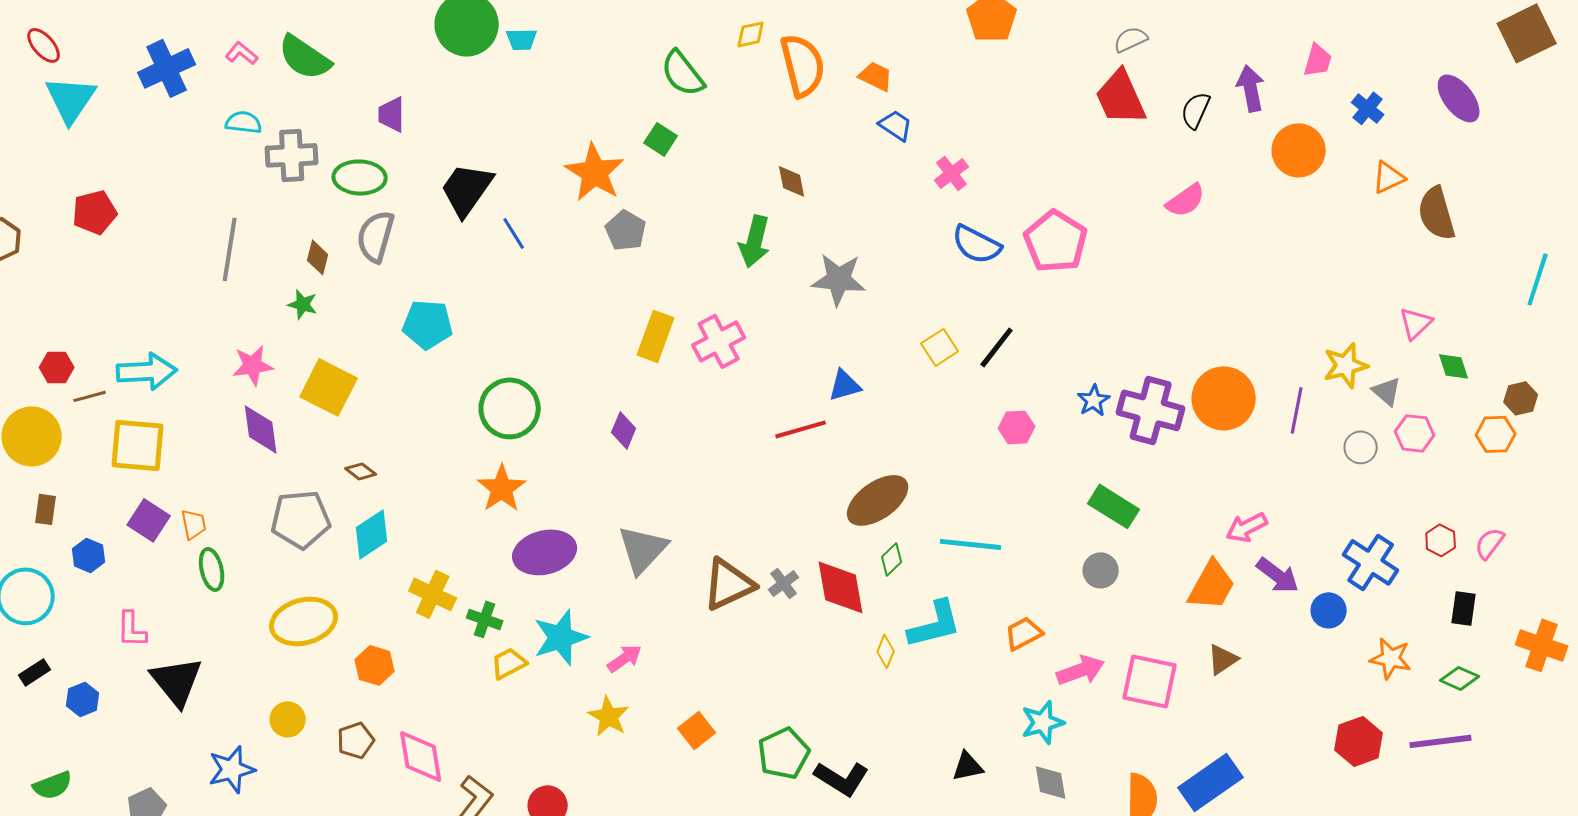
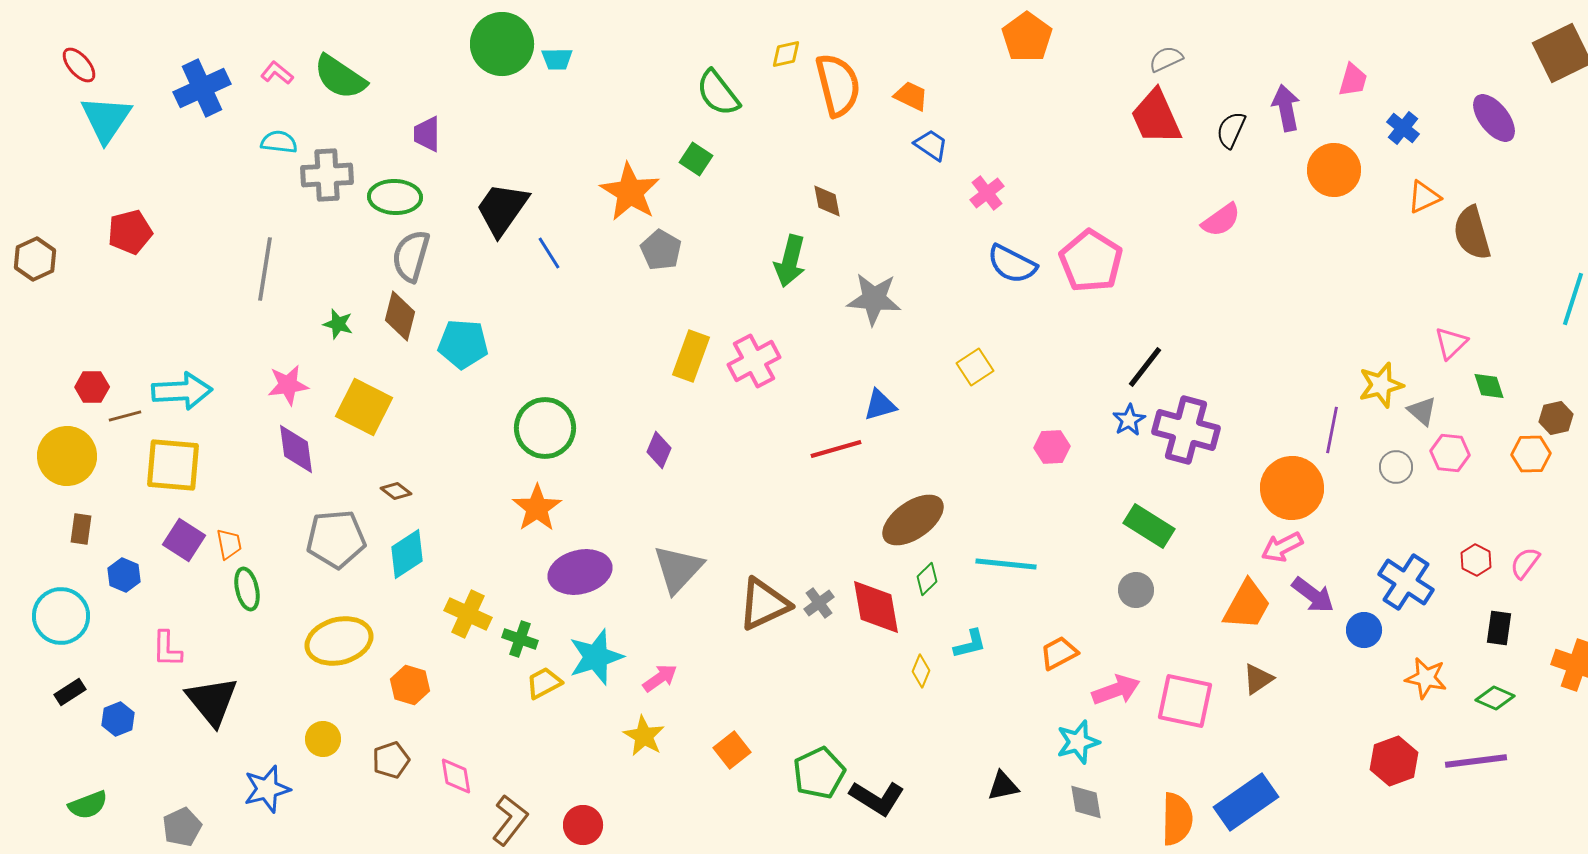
brown diamond: (318, 257) -> (400, 316), moved, size x1.4
black line: (997, 347) -> (1145, 367), moved
orange circle: (1224, 398) -> (1292, 488), moved
cyan L-shape: (935, 624) -> (970, 644), size x0.6
pink diamond: (421, 756) -> (456, 776), size x0.7

